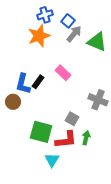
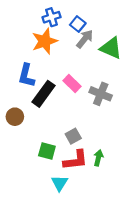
black rectangle: (38, 82) -> (43, 94), size x1.6
blue L-shape: (23, 84) -> (26, 76), moved
gray cross: (98, 100) -> (101, 94), moved
gray square: (72, 119) -> (73, 136), moved, turned 32
green square: (41, 132) -> (47, 151), size x0.7

